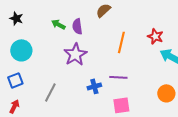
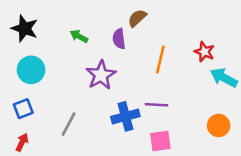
black star: (16, 18) -> (25, 28), size x1.5
purple semicircle: (77, 26) -> (119, 39), moved
blue cross: (94, 86) -> (125, 116), size x1.5

